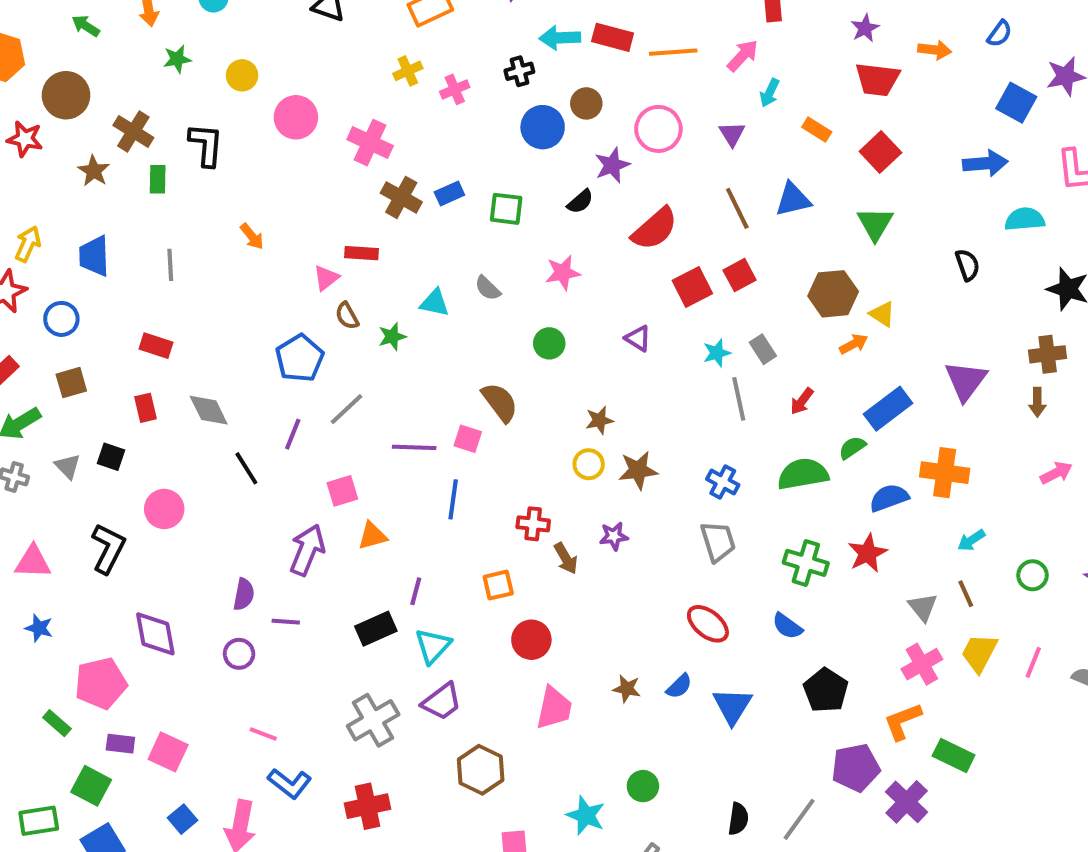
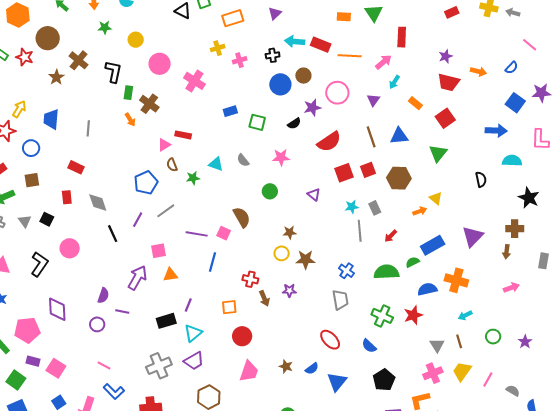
green rectangle: (158, 179) -> (128, 93), moved
brown cross: (401, 197) -> (149, 104), moved
brown hexagon: (833, 294) -> (399, 178), moved

